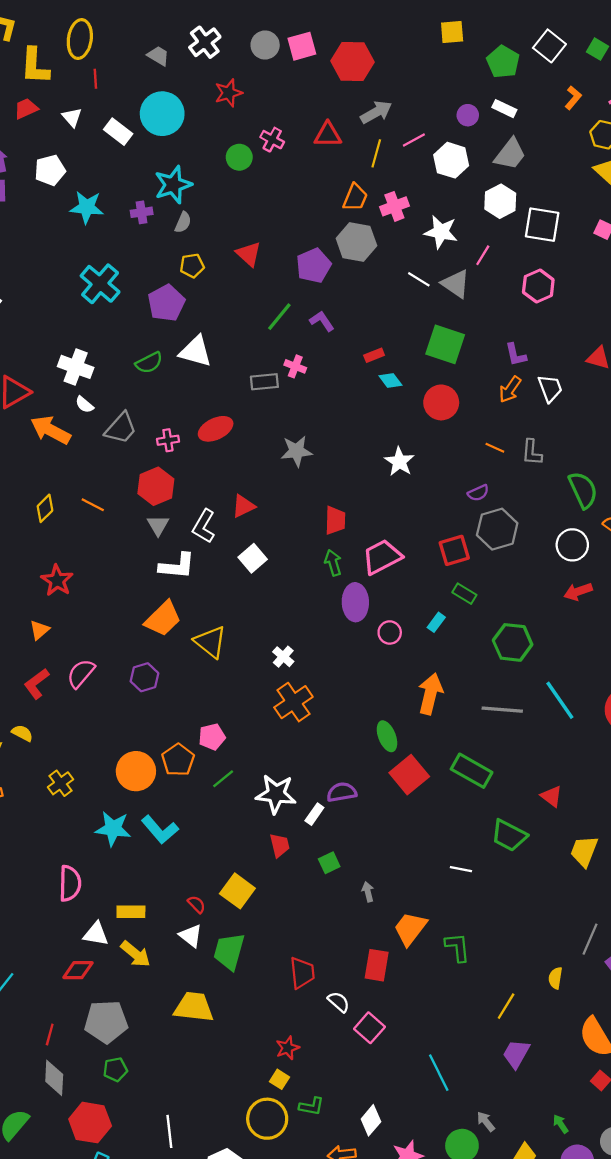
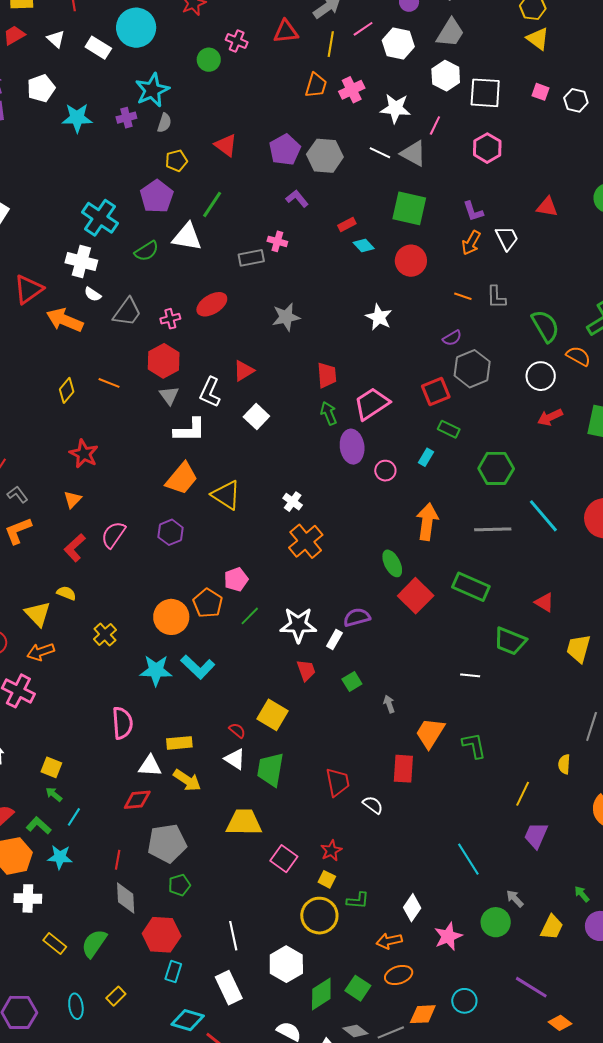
gray hexagon: (356, 242) -> (325, 156), moved
cyan cross: (100, 284) -> (100, 218), moved
green line: (279, 317) -> (212, 204), moved
pink square: (369, 1028) -> (284, 859), moved

